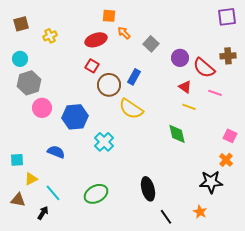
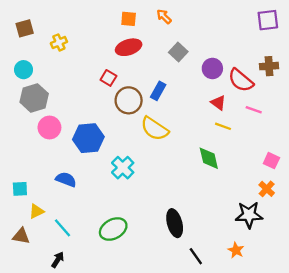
orange arrow: (124, 33) -> (164, 17), moved
red ellipse: (96, 40) -> (129, 47), moved
black arrow: (43, 213) -> (58, 260), moved

